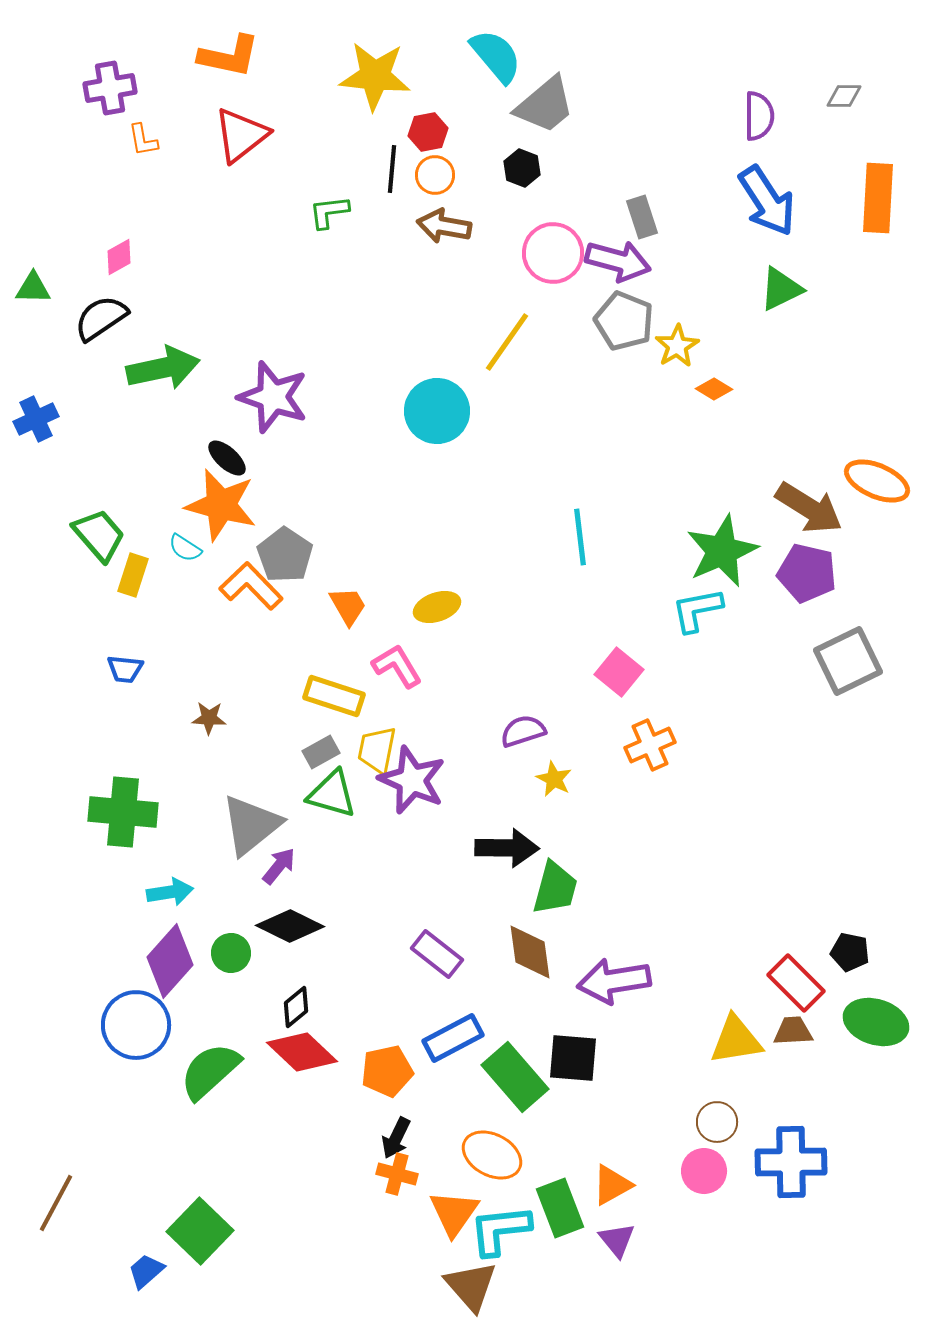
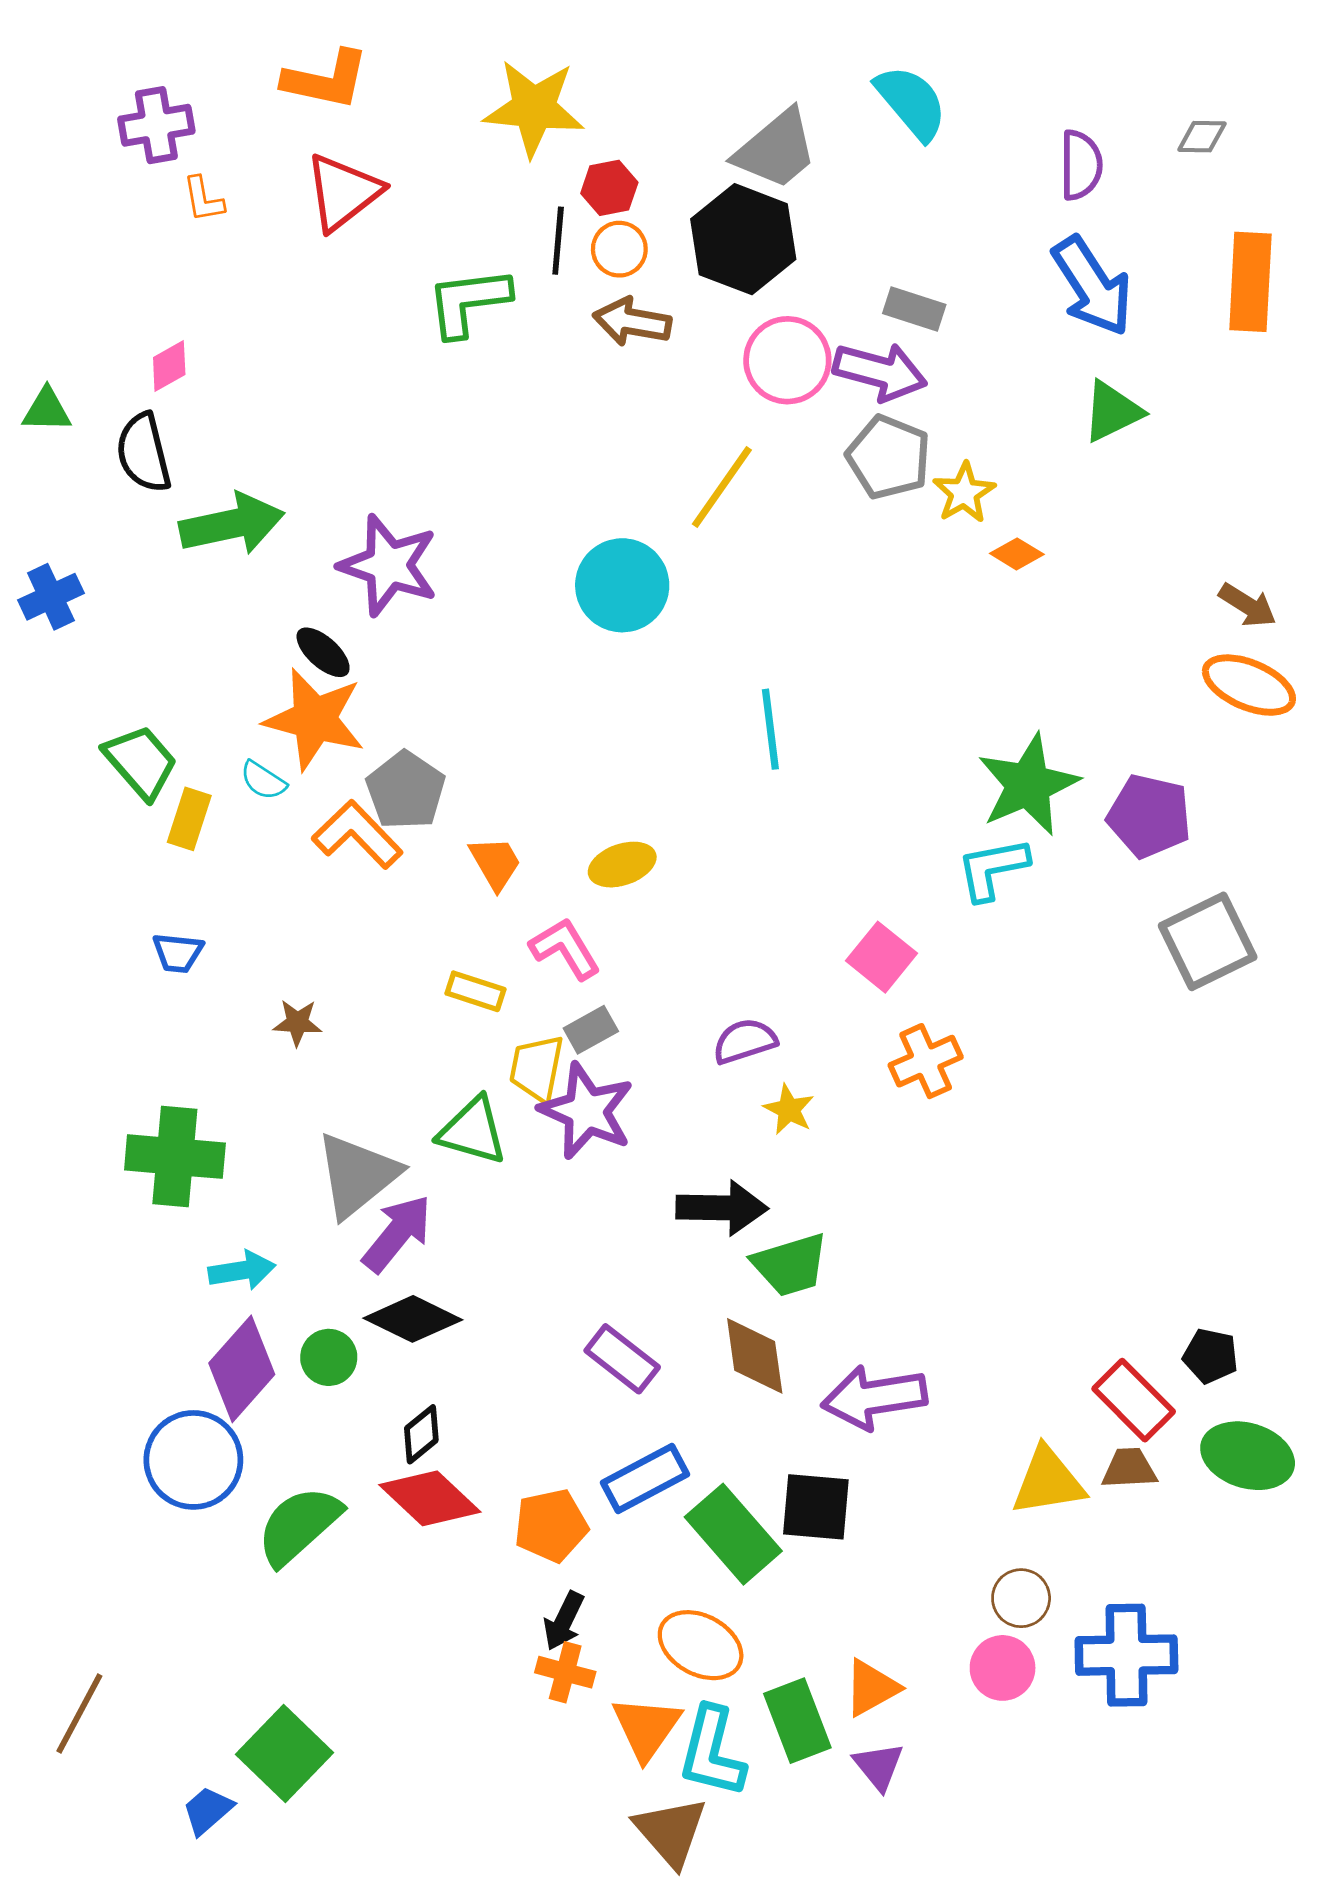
cyan semicircle: (496, 56) -> (911, 102), moved
black hexagon: (522, 168) -> (743, 239), size x2.0
green L-shape: (329, 212) -> (468, 302), size x1.5
gray rectangle: (642, 217) -> (914, 309), turned -54
black semicircle: (101, 318) -> (144, 453), turned -70
brown arrow: (809, 508) -> (1248, 605), moved, size x0.6
cyan line: (580, 537) -> (770, 729), moved
yellow rectangle: (334, 696) -> (475, 991), size x0.7
gray rectangle: (321, 752) -> (591, 1030), moved
purple arrow: (279, 866) -> (397, 1233), size x1.5
green trapezoid: (555, 888) -> (790, 1265), turned 58
cyan L-shape: (500, 1230) -> (712, 1752), turned -70

